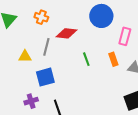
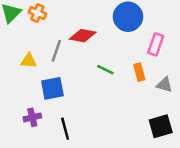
orange cross: (41, 17) -> (37, 13), moved
green line: (86, 59) -> (105, 70), turned -48

